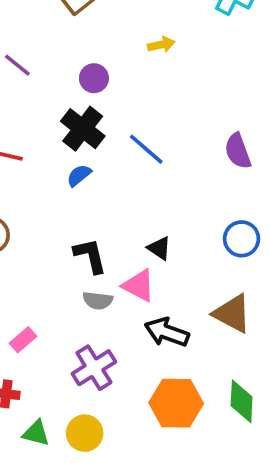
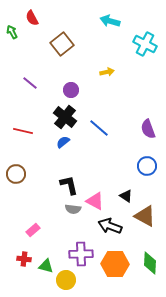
blue circle: (242, 239) -> (147, 166), moved
black triangle: (159, 248) -> (126, 196), moved
purple cross: (94, 368) -> (81, 254), moved, turned 30
green triangle: (36, 433) -> (46, 266), moved

